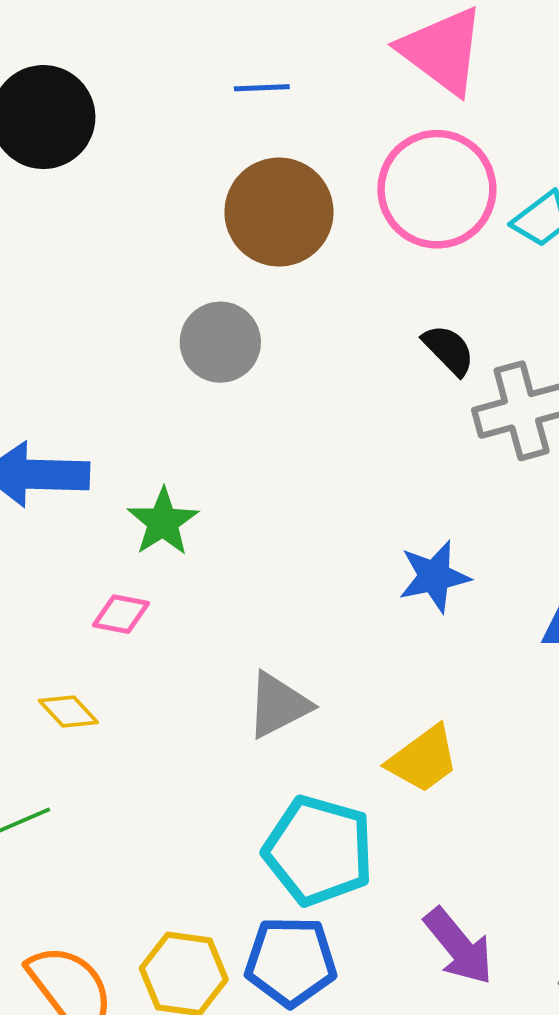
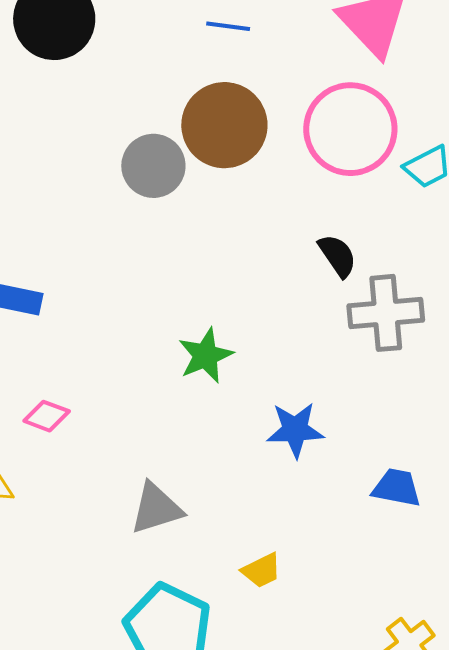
gray circle: (220, 342) -> (153, 166), moved
green star: (163, 522) -> (206, 356), moved
yellow trapezoid: (423, 759) -> (262, 570), size x0.7

